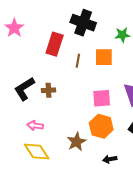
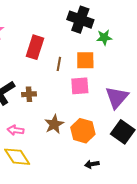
black cross: (83, 23) -> (80, 20), moved
pink square: (102, 98) -> (80, 86), moved
brown star: (76, 142) -> (54, 124), moved

